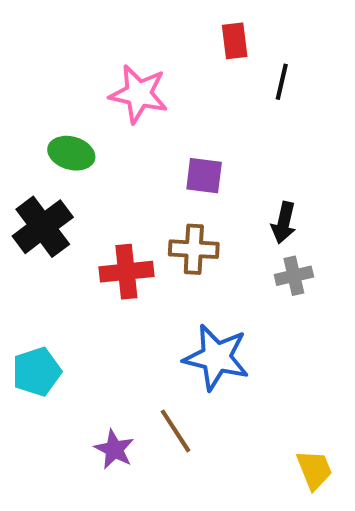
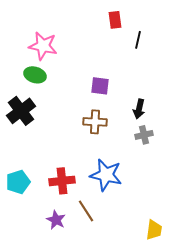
pink star: (139, 94) -> (43, 46), moved
red cross: (126, 272) -> (62, 181), moved
yellow trapezoid: (314, 470) -> (154, 230), turned 30

